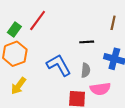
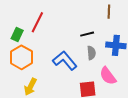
gray semicircle: (86, 70) -> (91, 53), moved
pink semicircle: (100, 89) -> (108, 76), turned 72

